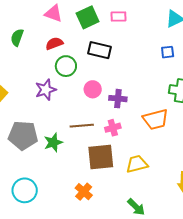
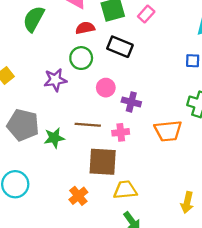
pink rectangle: (119, 16) -> (146, 14), turned -56
green semicircle: (17, 38) -> (34, 19), size x1.4
red semicircle: (54, 43) -> (85, 28), moved
yellow trapezoid: (137, 164) -> (125, 190), moved

